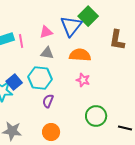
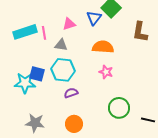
blue triangle: (71, 26) -> (94, 18), size x0.7
gray triangle: (47, 53) -> (61, 45), moved
blue square: (14, 82) -> (37, 74), turned -35
purple semicircle: (48, 101) -> (71, 93), turned 48

